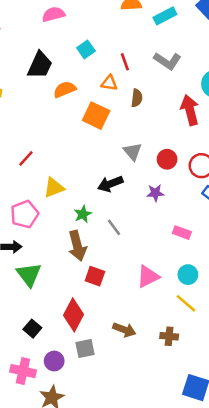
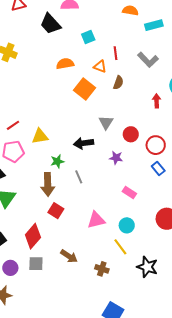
black trapezoid: (40, 65) -> (50, 24), moved, turned 100
red arrow: (190, 110) -> (157, 101), size x0.6
red line: (26, 158) -> (13, 125), moved

